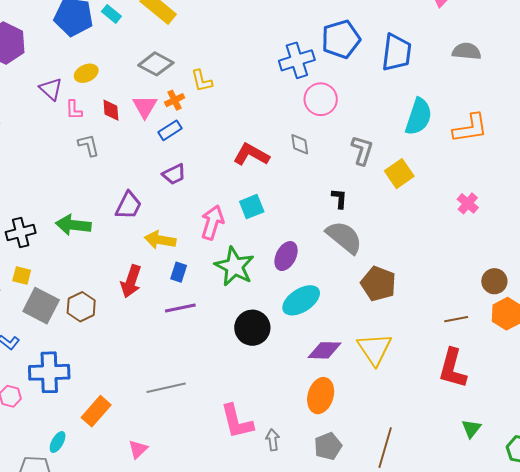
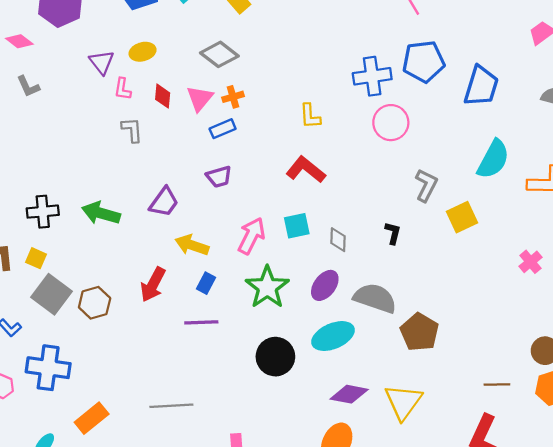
yellow L-shape: (202, 81) -> (310, 116), moved
gray diamond: (300, 144) -> (338, 240), moved
gray semicircle: (344, 237) -> (375, 298), moved, turned -30

